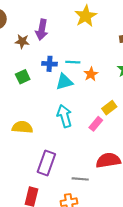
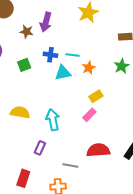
yellow rectangle: (109, 108) -> (96, 96), moved
cyan arrow: (64, 116) -> (53, 120), moved
purple rectangle: (46, 163) -> (40, 148), size x0.6

